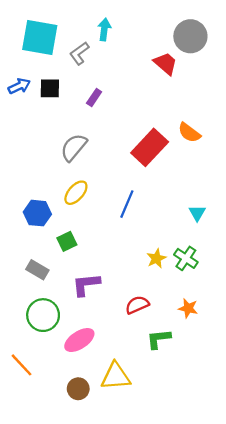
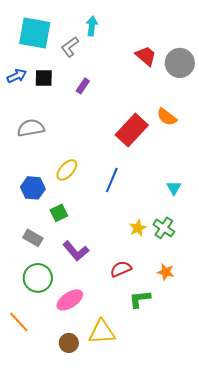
gray circle: (190, 36) -> (180, 63), moved
gray semicircle: (74, 147) -> (31, 128), moved, turned 40
purple L-shape: (86, 284) -> (76, 251), turned -124

